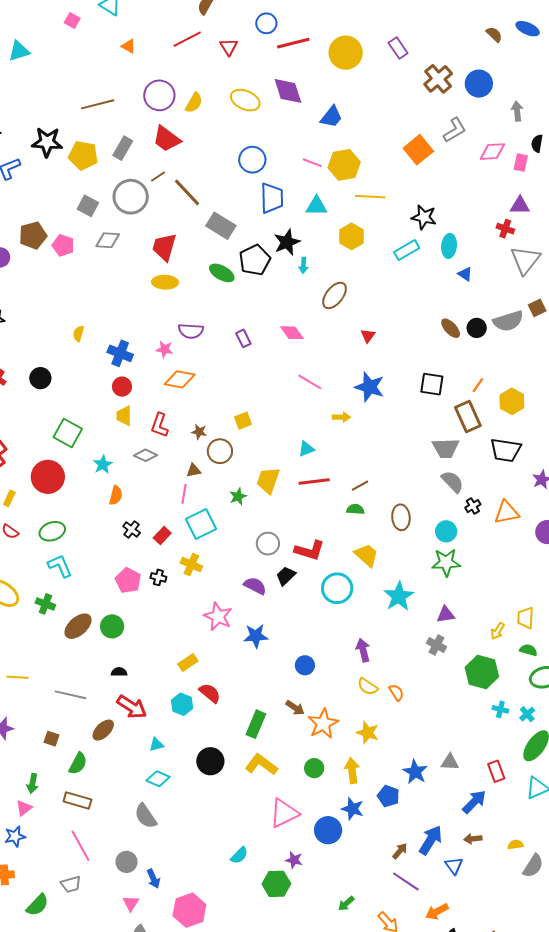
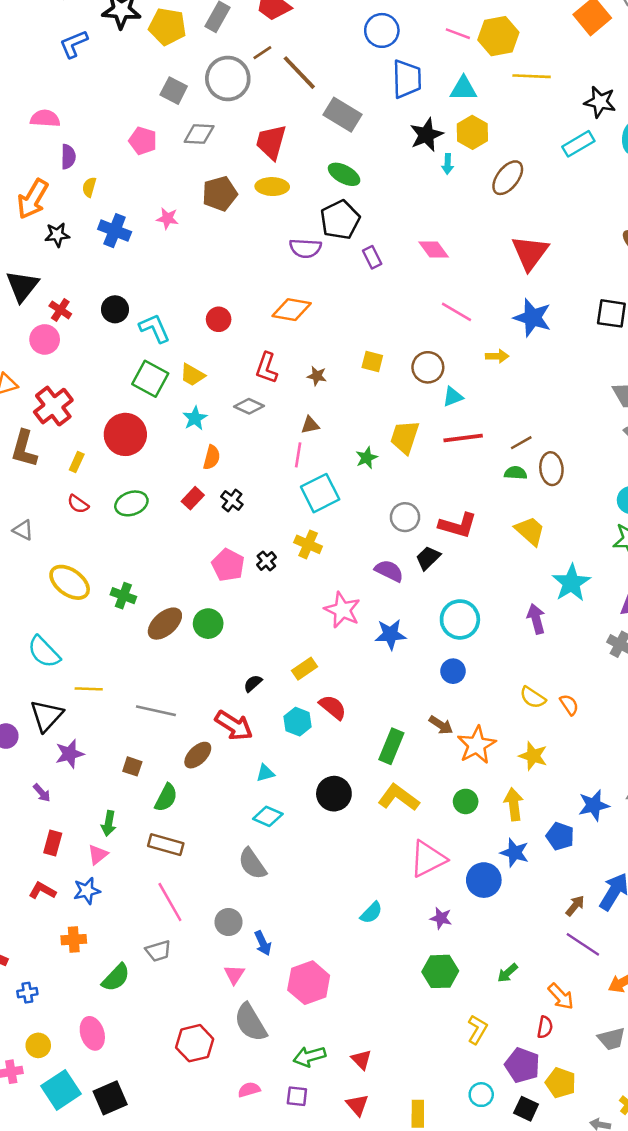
brown pentagon: (33, 235) -> (220, 194), moved
yellow hexagon: (351, 236) -> (472, 132), moved
black pentagon: (255, 260) -> (340, 220), moved
brown ellipse: (335, 295) -> (508, 178), moved
yellow semicircle: (78, 334) -> (89, 187), moved
red triangle: (368, 336) -> (530, 253), size x2.0
pink star: (165, 349) -> (167, 218), moved
blue cross: (120, 353) -> (115, 231), moved
yellow trapezoid: (124, 416) -> (192, 375), moved, turned -60
yellow square: (243, 421) -> (372, 361), turned 36
brown circle: (220, 451) -> (428, 367), moved
brown ellipse: (401, 517) -> (551, 469), moved
red rectangle: (162, 536) -> (193, 498), moved
cyan L-shape: (60, 566) -> (155, 328), moved
black cross: (158, 577) -> (266, 561), turned 35
cyan circle: (337, 588) -> (460, 619), moved
purple arrow: (363, 650) -> (536, 619), moved
black semicircle: (119, 672) -> (253, 683), moved, turned -42
blue star: (415, 772) -> (594, 805), turned 30
green hexagon: (276, 884) -> (440, 971), moved

